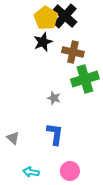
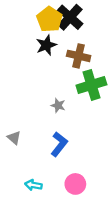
blue L-shape: (55, 134) -> (59, 144), turned 30
gray triangle: (13, 138) -> (14, 138), moved

